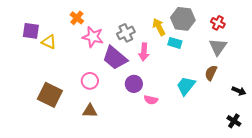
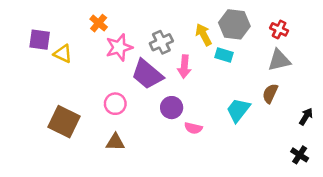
pink star: (93, 37) -> (119, 47), turned -30
gray triangle: (218, 47) -> (279, 60), turned 42
black arrow: (239, 91) -> (306, 117), turned -80

